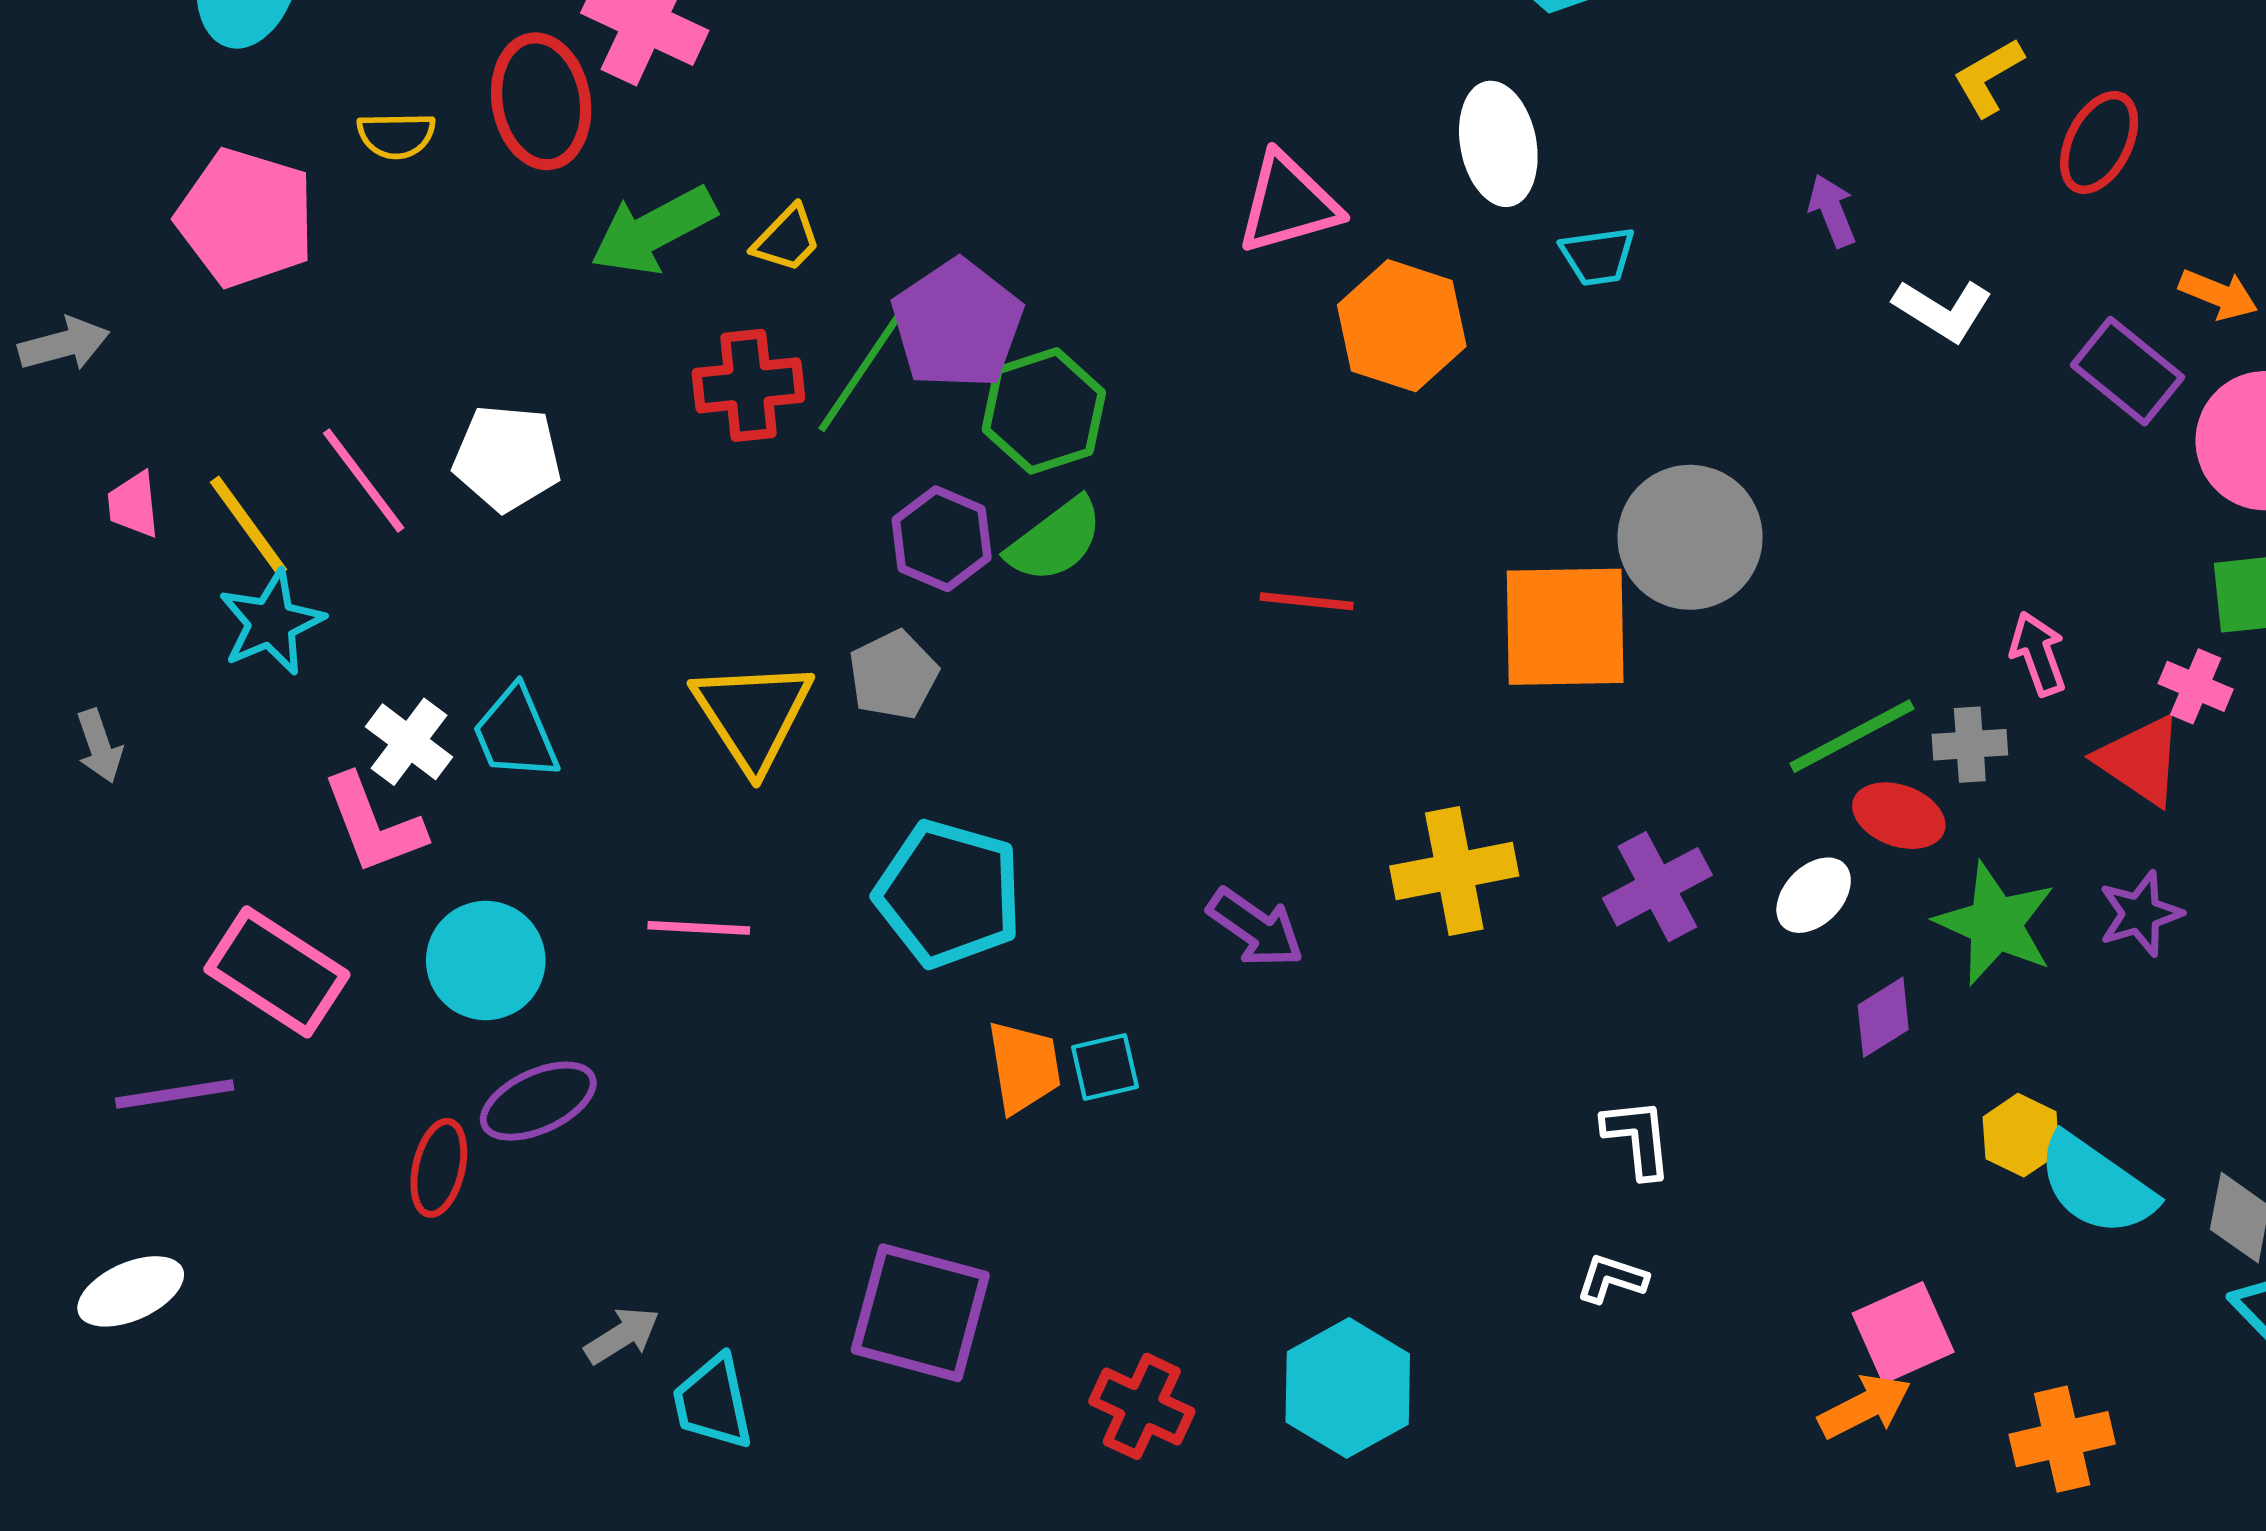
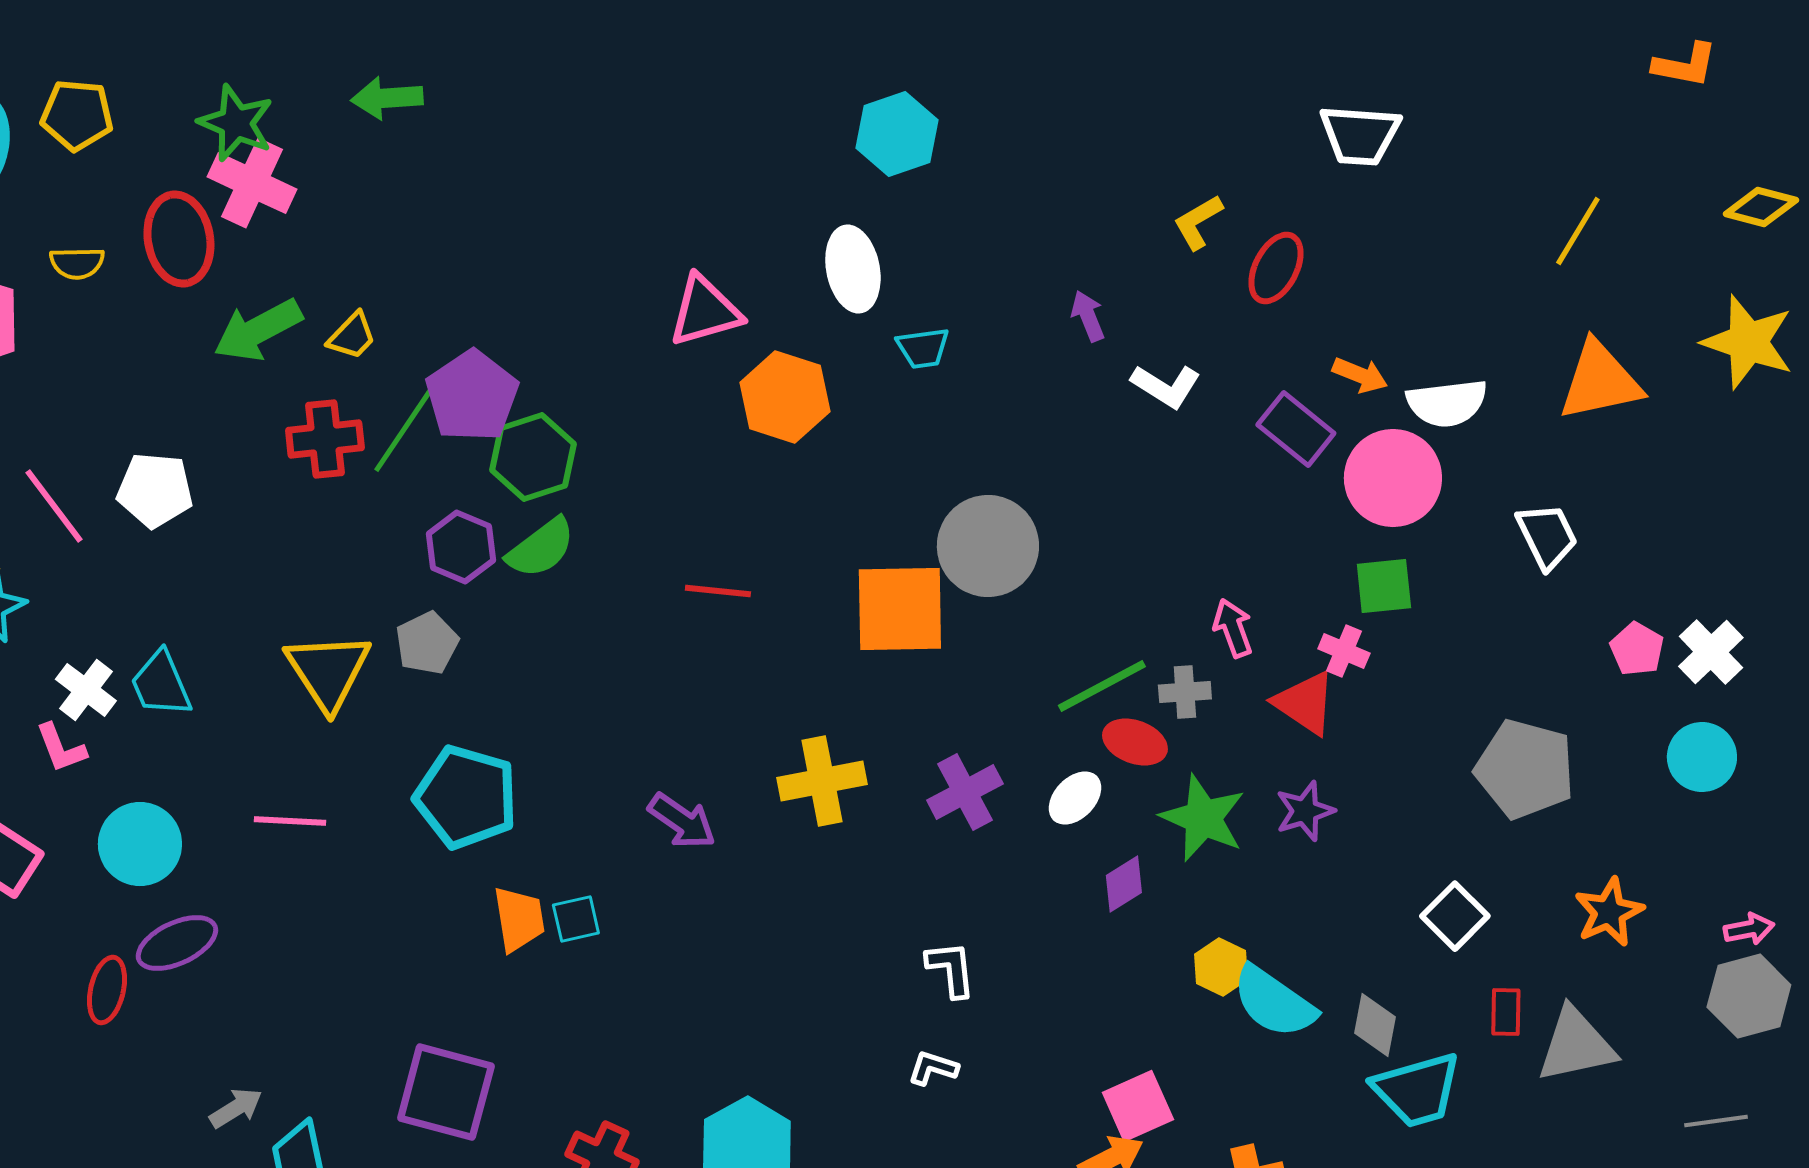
pink L-shape: (374, 824) -> (61, 748), size x0.7

